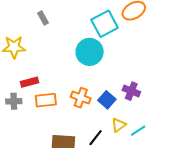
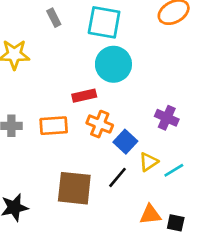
cyan square: (105, 24) -> (104, 22), moved, turned 36
red rectangle: (29, 82) -> (84, 96), moved
blue square: (107, 100) -> (125, 142), moved

